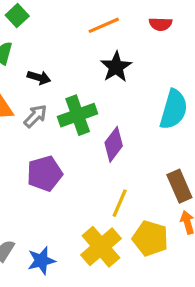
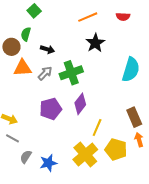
purple diamond: (114, 144) -> (80, 104), moved

